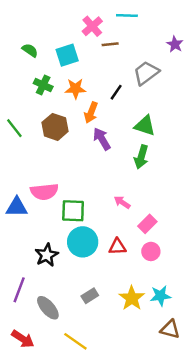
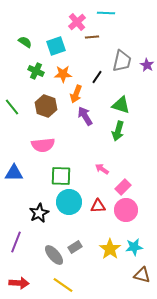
purple star: (175, 44) -> (147, 65), moved
gray trapezoid: (146, 73) -> (122, 61), turned 140
pink semicircle: (44, 192) -> (43, 145), moved
pink circle: (151, 251) -> (126, 210), size x1.5
gray ellipse: (48, 308) -> (54, 255), moved
red arrow: (23, 339) -> (19, 283), turned -30

